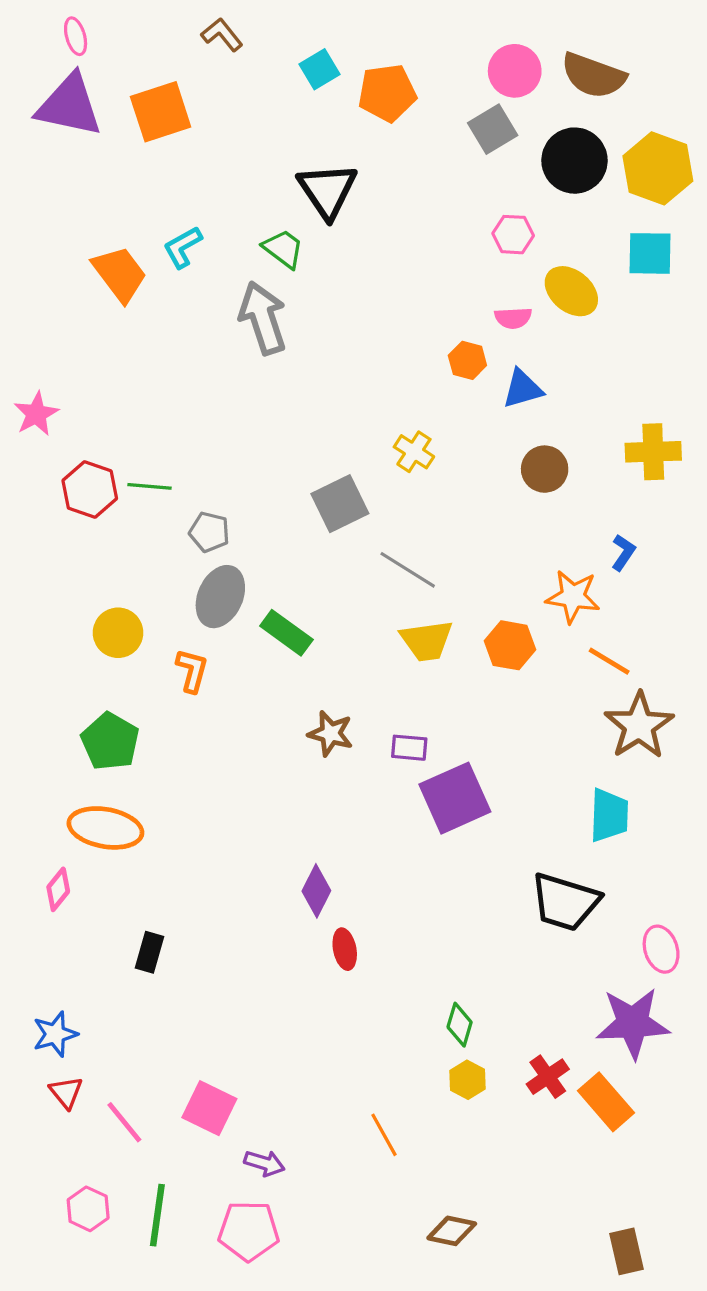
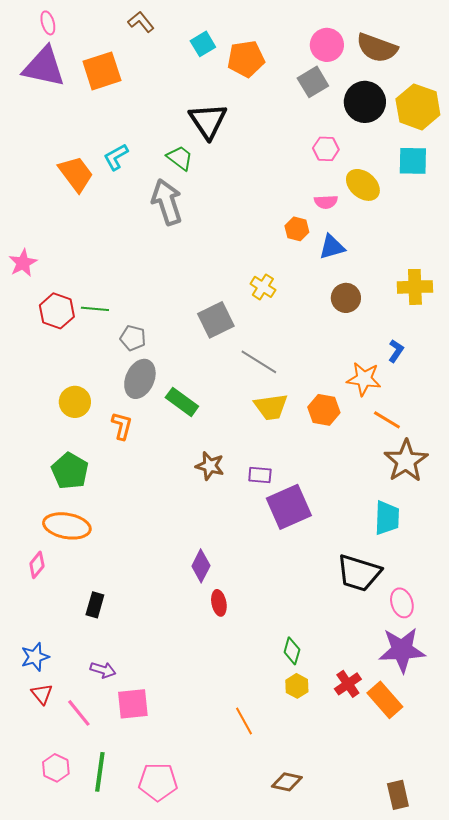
pink ellipse: (661, 949) -> (402, 603), moved
pink square: (209, 1108) -> (133, 704), turned -32
purple arrow: (264, 1163) -> (103, 670), moved

